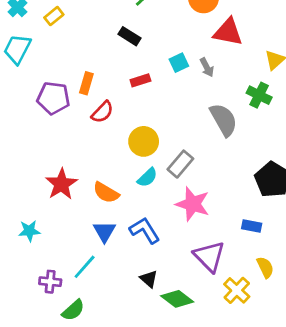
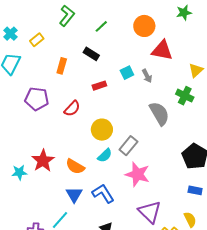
orange rectangle: (86, 83) -> (62, 66), moved
blue rectangle: (252, 226) -> (195, 190), moved
cyan star: (29, 231) -> (19, 172), moved

